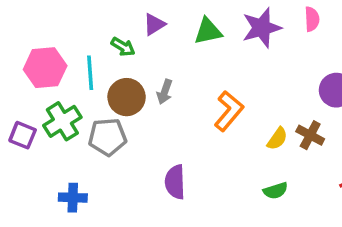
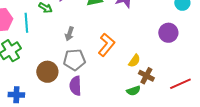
brown circle: (127, 97) -> (47, 72), moved
brown cross: (310, 135) -> (146, 76), moved
gray pentagon: (107, 137) -> (74, 60), moved

